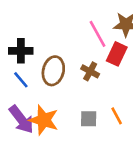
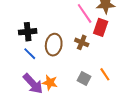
gray square: (89, 119) -> (84, 78), turned 32
orange star: (44, 120) -> (50, 83), size x0.7

